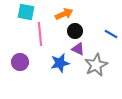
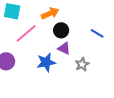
pink line: (40, 34) -> (26, 33), turned 55
gray star: (96, 65) -> (82, 64), size x0.6

